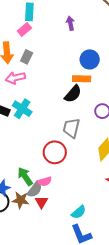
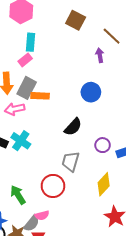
purple arrow: (70, 23) -> (100, 55), moved
gray rectangle: (27, 57) -> (27, 88), size x1.5
orange rectangle: (82, 79) -> (40, 96), moved
green arrow: (25, 176) -> (18, 195), moved

